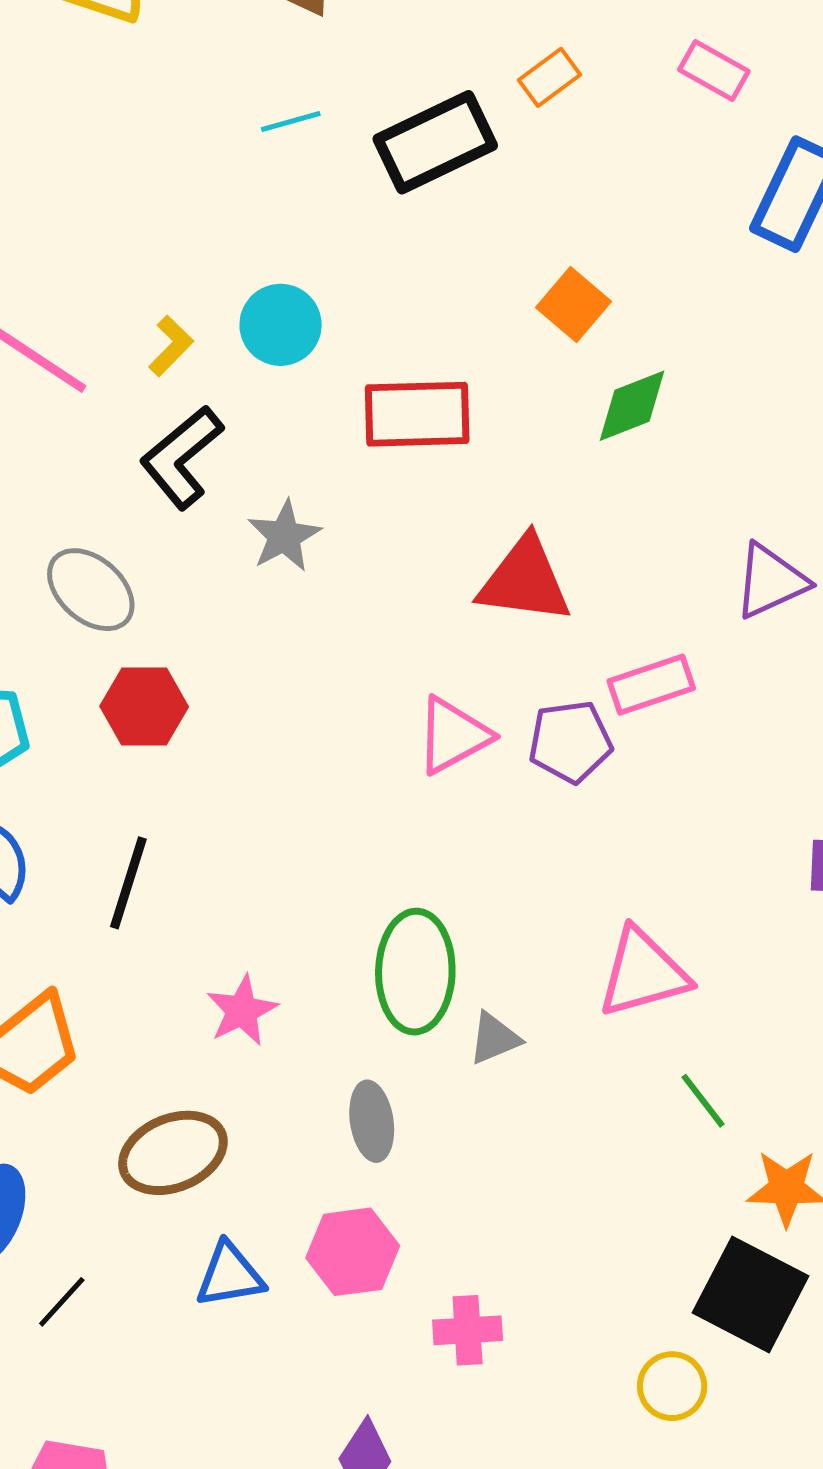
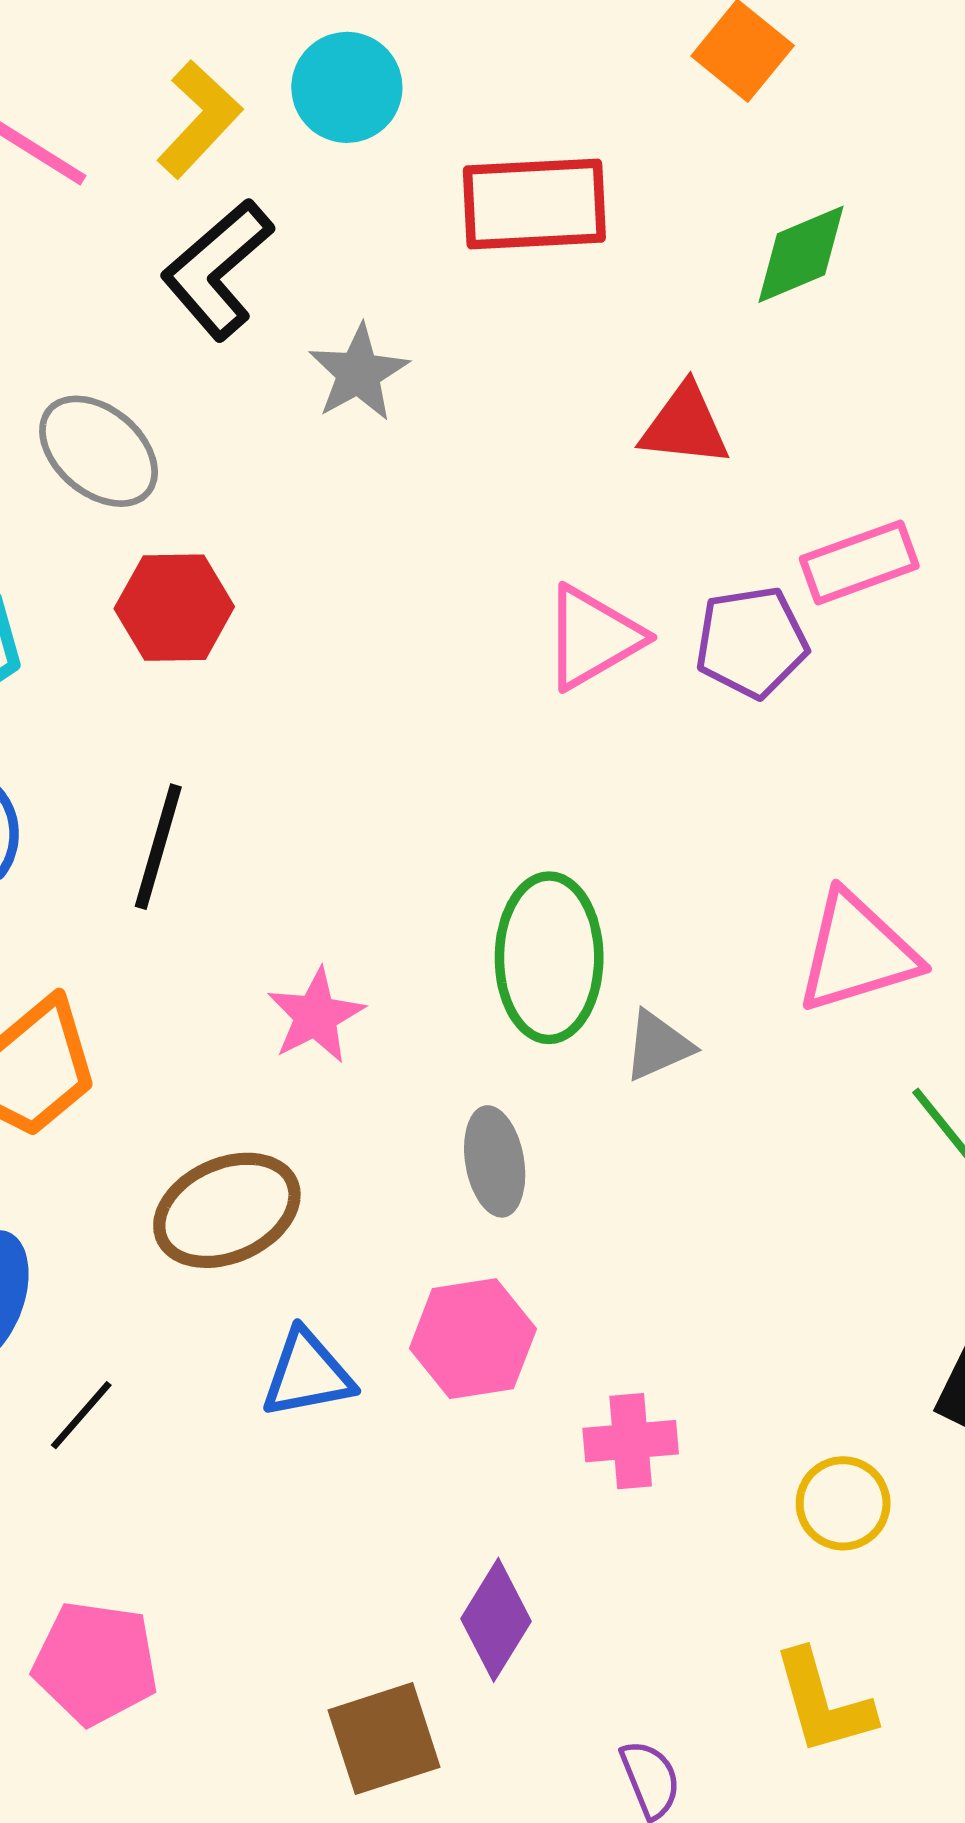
yellow L-shape: (171, 346) -> (199, 119), size x1.4
green diamond: (632, 406) -> (801, 254), moved
red triangle: (525, 580) -> (685, 425), size x0.7
yellow circle: (672, 1386) -> (843, 1503), moved

